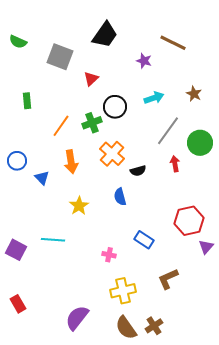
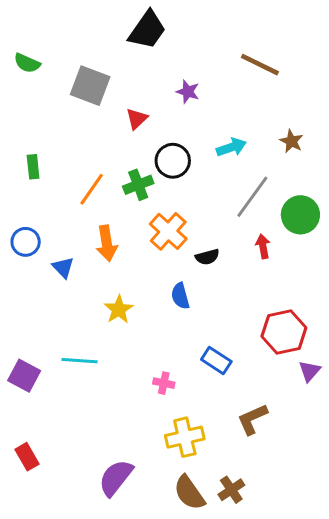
black trapezoid: (105, 35) -> (147, 30), moved
purple star: (144, 61) -> (188, 92), moved
green rectangle: (27, 101) -> (33, 167), moved

